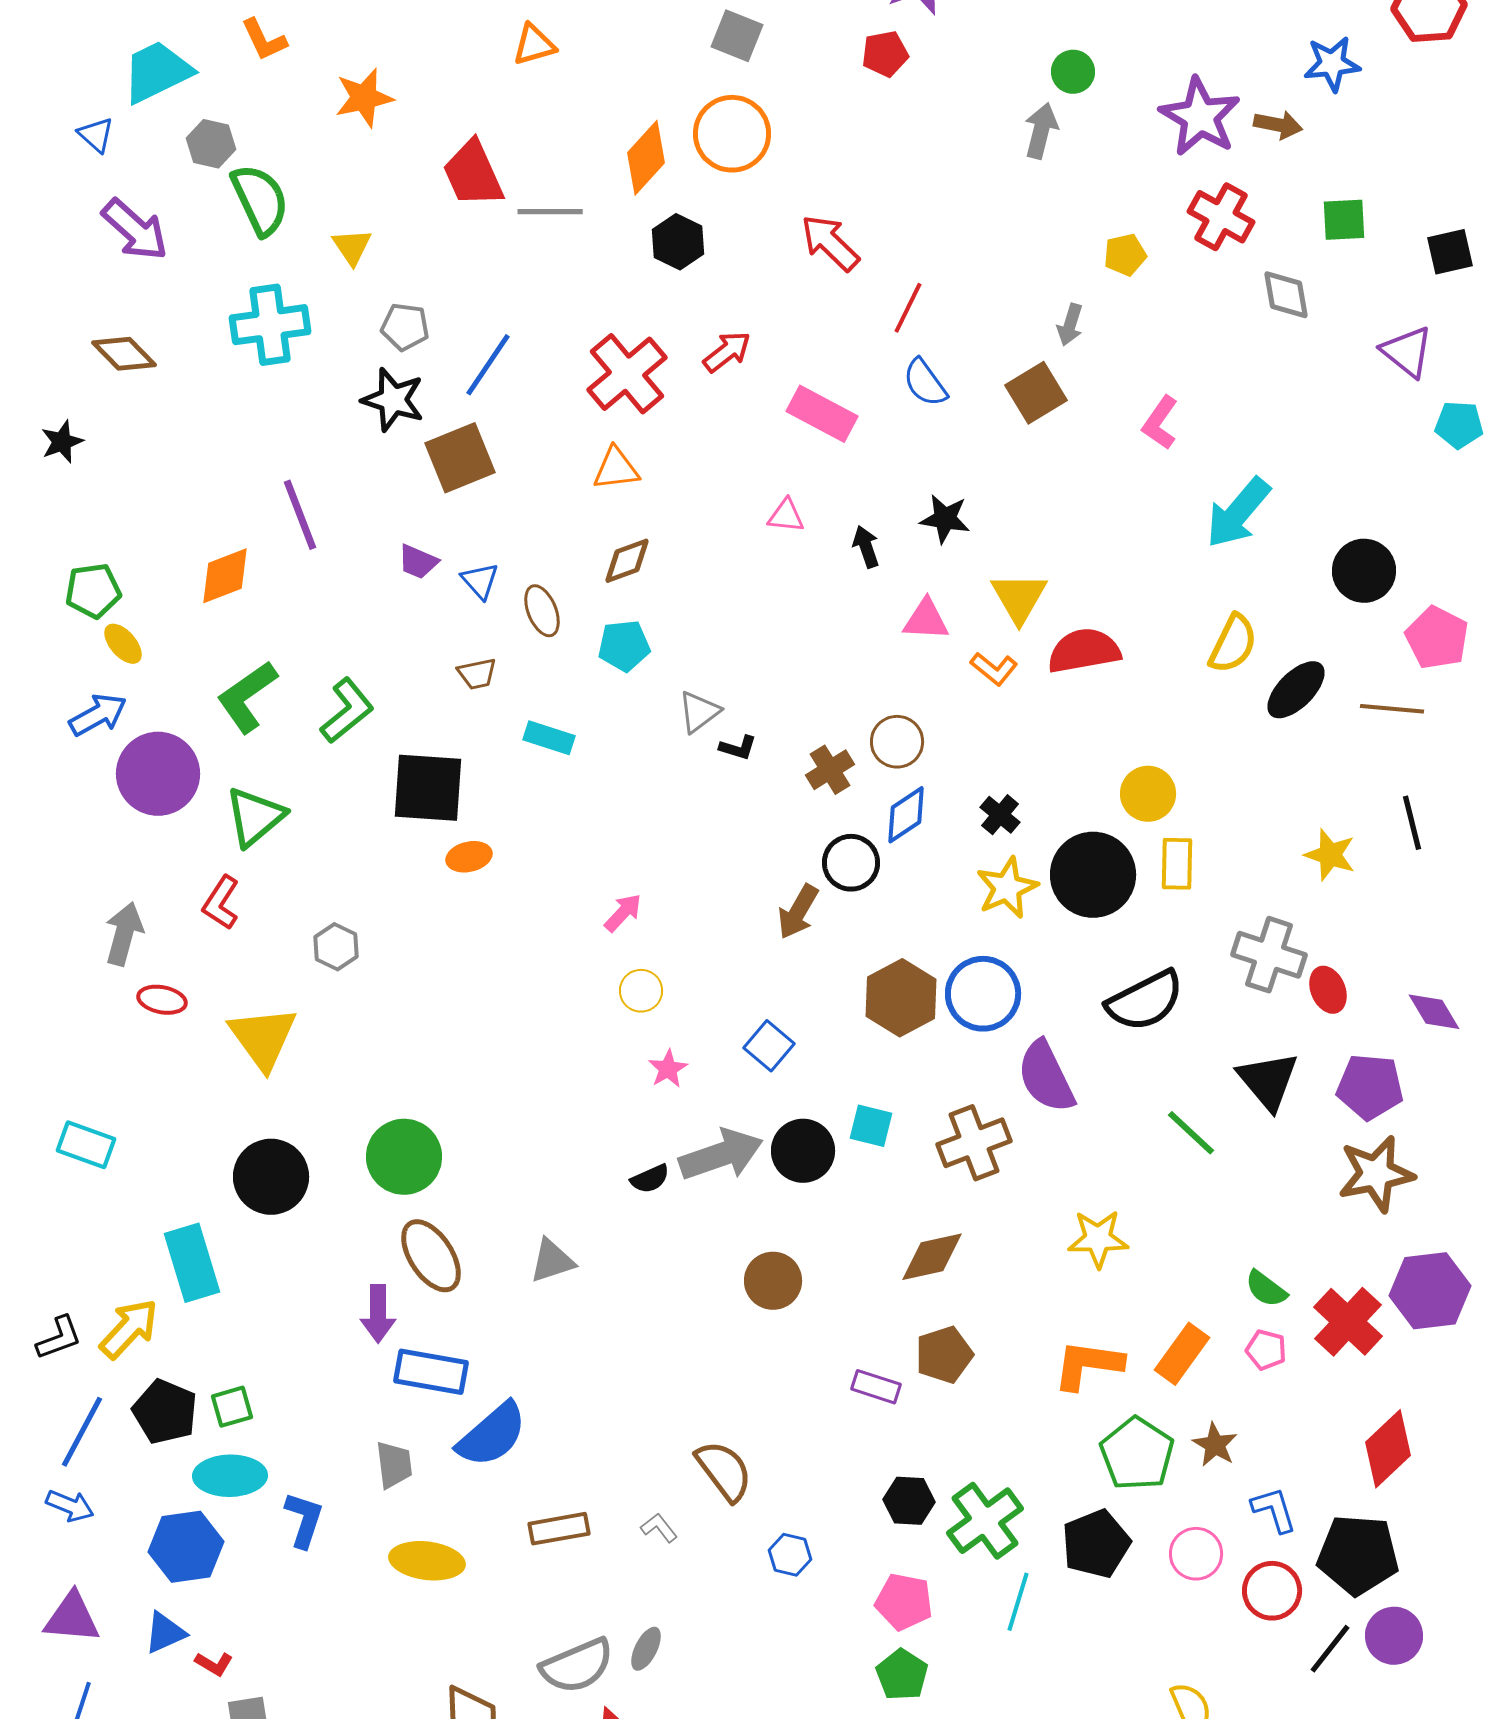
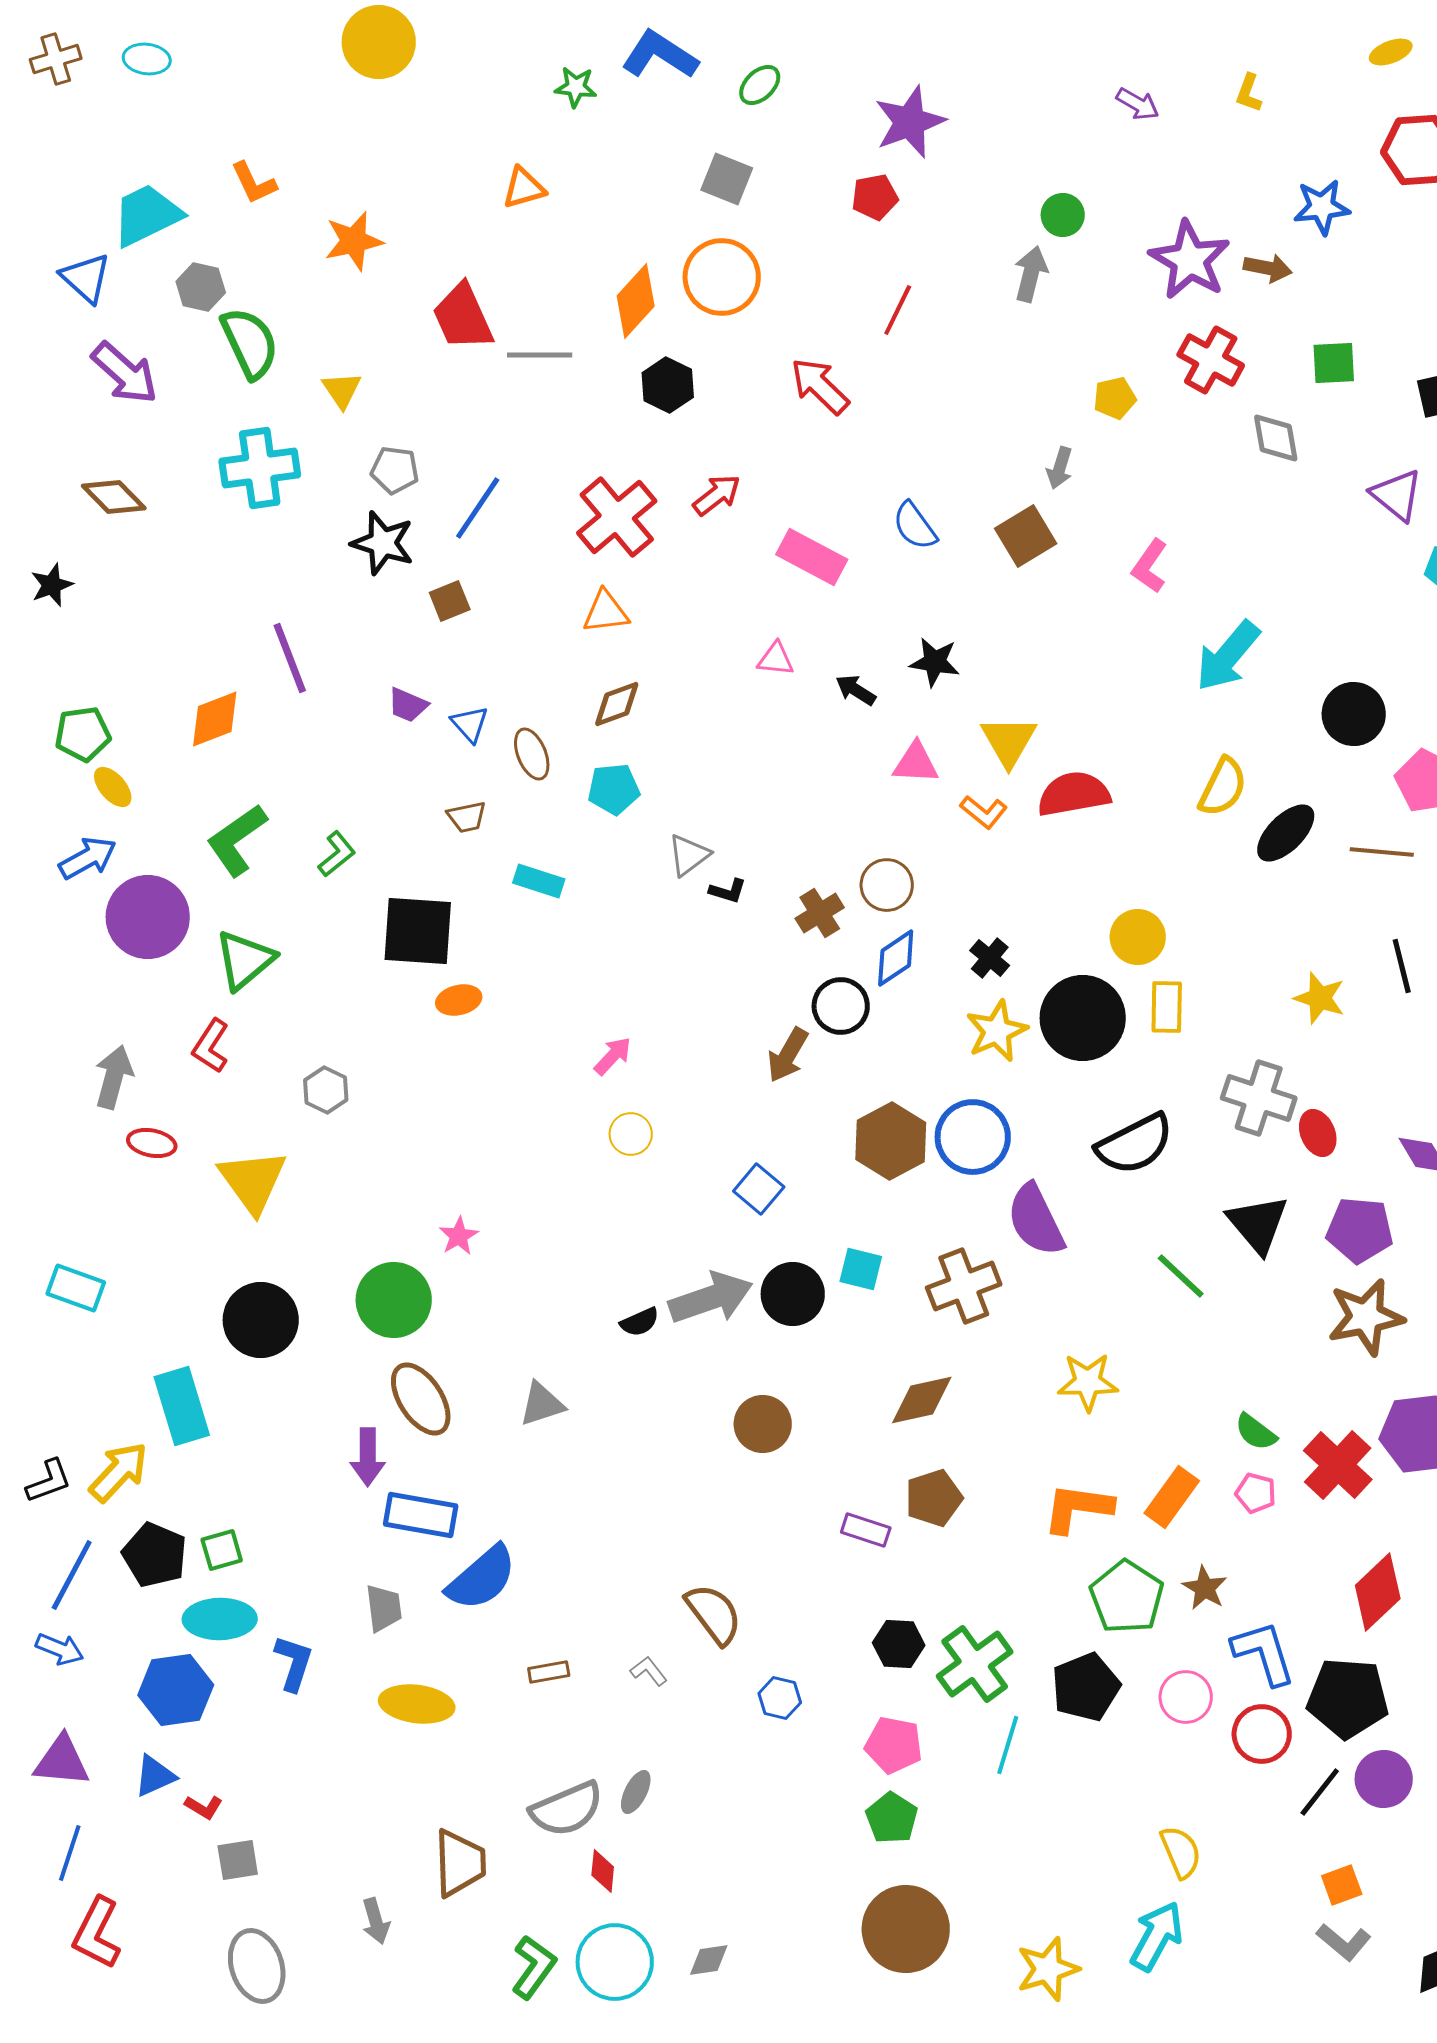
blue triangle: (96, 135) -> (86, 278), size x1.4
red line: (908, 308) -> (898, 310), moved
brown square: (460, 458) -> (450, 601), size x0.6
black arrow: (866, 547) -> (856, 690), turned -39
green L-shape: (347, 711) -> (337, 854), size x0.7
pink star: (668, 1069) -> (459, 1236), moved
blue L-shape: (1274, 1510) -> (1264, 1653), size x1.4
brown rectangle: (559, 1529) -> (549, 1672), size x0.7

